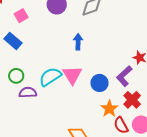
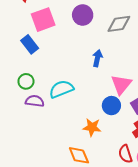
pink square: (21, 16) -> (43, 20), size x1.6
pink triangle: (72, 75) -> (121, 84), moved
orange star: (109, 109) -> (92, 127), moved, turned 30

